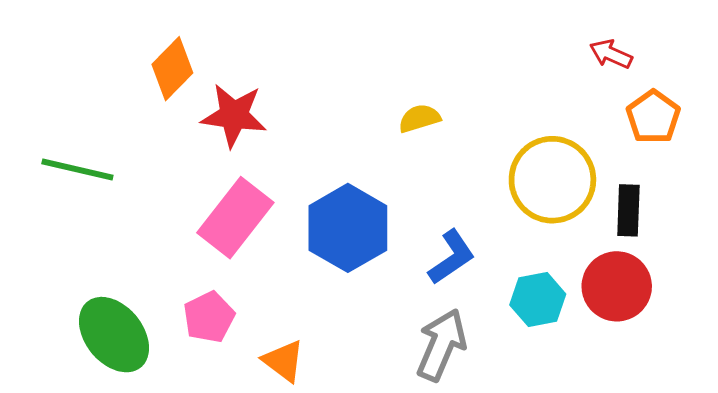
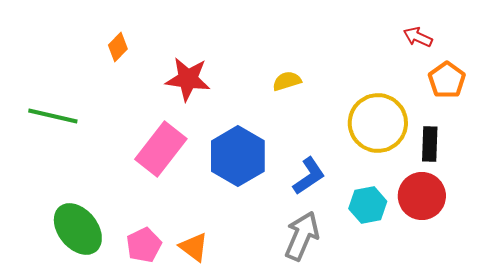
orange diamond: (172, 69) -> (118, 47), size x0.7
red star: (234, 115) -> (188, 79), moved
pink pentagon: (209, 317) -> (144, 245), moved

